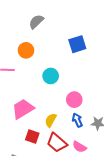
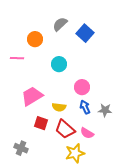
gray semicircle: (36, 22) -> (60, 24), moved
blue square: (77, 44) -> (85, 33), turned -30
yellow semicircle: (51, 120) -> (59, 107), turned -112

